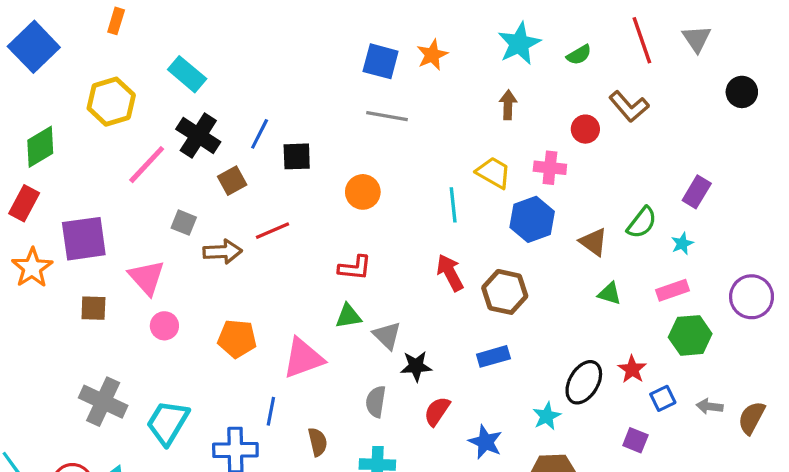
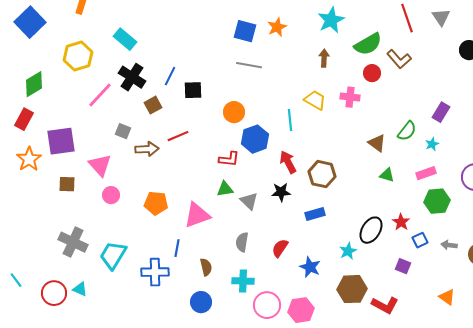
green semicircle: (579, 55) -> (368, 44), moved, size x1.8
blue hexagon: (532, 219) -> (255, 139), moved
black star: (416, 366) -> (281, 192), moved

